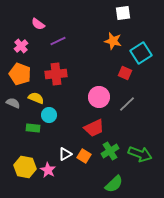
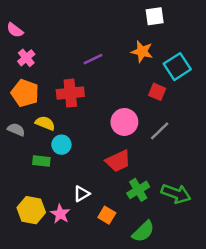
pink semicircle: (38, 24) -> (15, 30), moved
purple line: (58, 41) -> (93, 59), moved
orange square: (84, 156) -> (107, 215), moved

